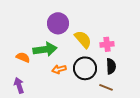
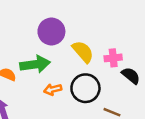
black semicircle: (111, 66) -> (131, 76), moved, turned -49

